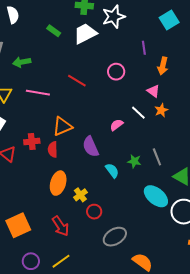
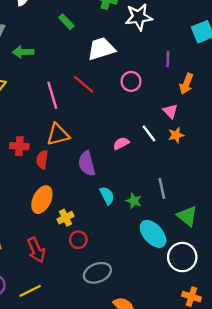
white trapezoid: (85, 34) -> (101, 49), moved
pink line: (38, 93) -> (52, 95), moved, turned 55
green star: (134, 161) -> (134, 201), moved

